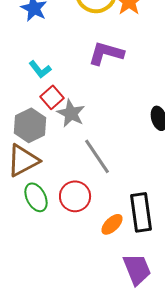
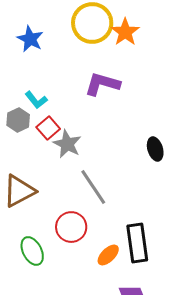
gray hexagon: (30, 125) -> (18, 120), moved, size x0.7
green ellipse: (36, 197) -> (32, 251), moved

